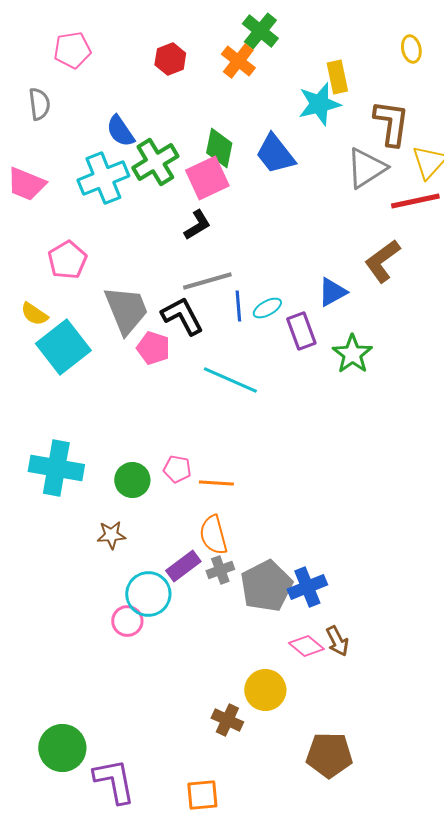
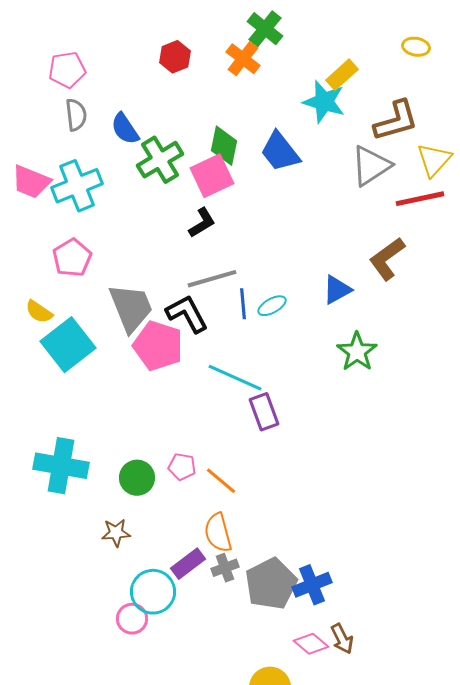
yellow ellipse: (411, 49) -> (416, 47), turned -68
pink pentagon: (72, 50) -> (67, 70), moved
yellow rectangle: (337, 77) -> (342, 75), turned 60
gray semicircle: (39, 104) -> (76, 115), moved
cyan star: (319, 104) -> (324, 102), turned 30
brown L-shape: (391, 123) -> (396, 121), turned 66
cyan cross: (103, 178) -> (77, 186), moved
purple rectangle: (301, 331) -> (264, 412), moved
pink pentagon: (153, 348) -> (158, 346), size x1.5
orange line: (216, 483) -> (221, 481), turned 36

